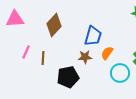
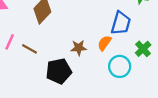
blue trapezoid: (93, 36) -> (121, 23), moved
brown line: (43, 58) -> (30, 49), turned -64

